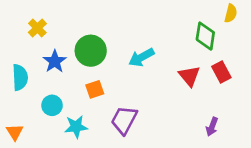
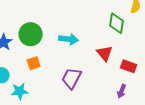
cyan arrow: (141, 57) -> (69, 39), turned -144
red rectangle: (221, 72) -> (129, 66), moved, turned -42
purple trapezoid: (124, 120) -> (72, 78), moved

